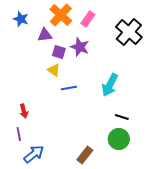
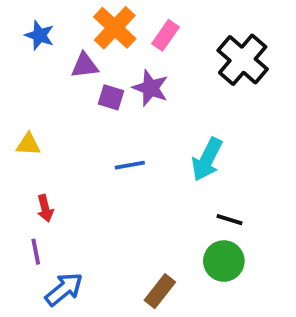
yellow triangle: (54, 70) -> (28, 144), moved, turned -32

